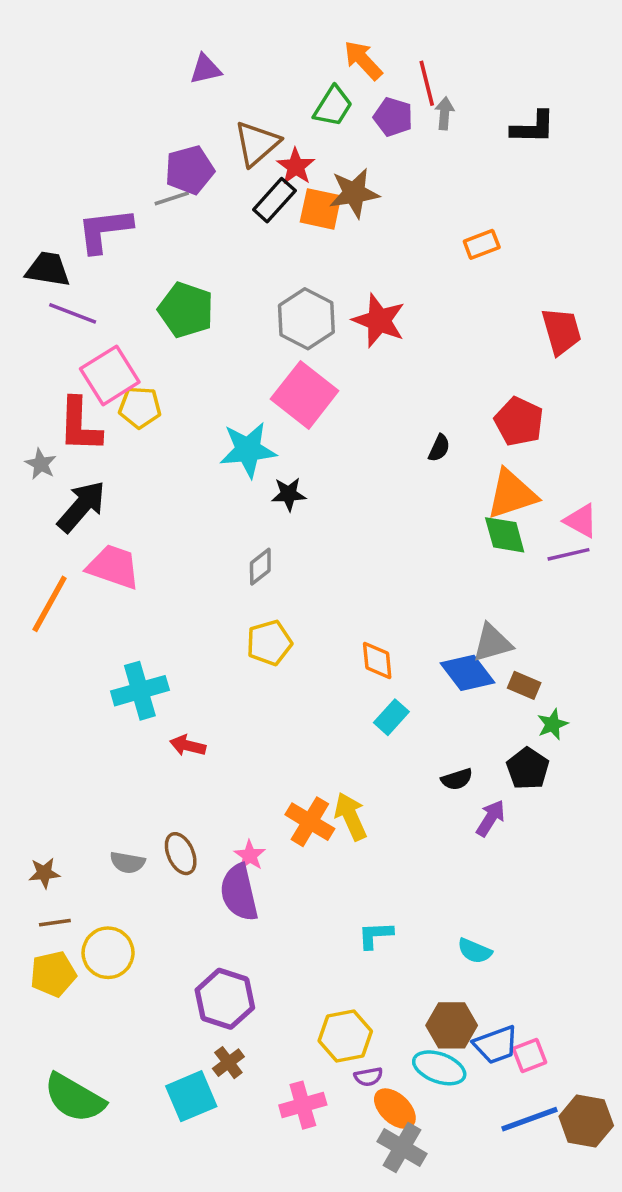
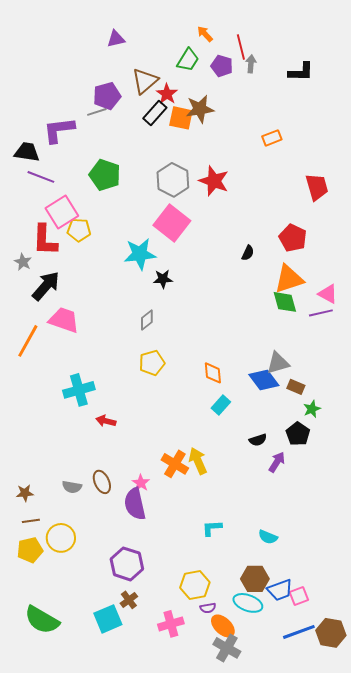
orange arrow: (363, 60) -> (205, 34), size x0.7

